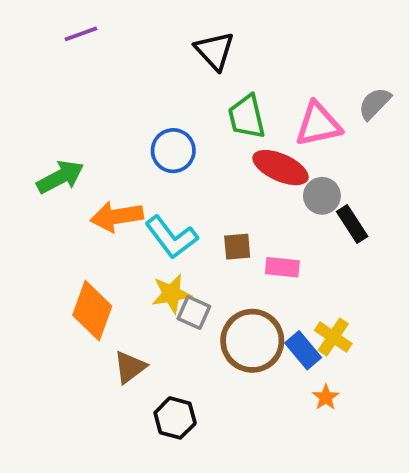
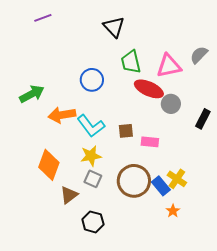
black rectangle: (352, 224) -> (203, 119), moved, turned 60
gray square: (194, 313) -> (93, 179), moved

